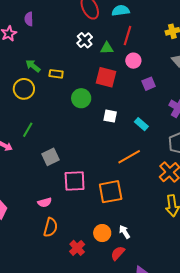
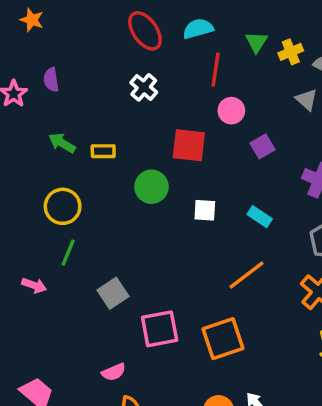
purple semicircle: (29, 19) -> (51, 80), moved
green triangle: (107, 48) -> (256, 42), moved, turned -48
yellow circle: (24, 89) -> (63, 206), moved

